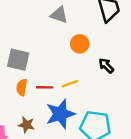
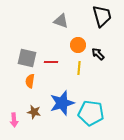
black arrow: (106, 66) -> (98, 54), moved
yellow line: (70, 84) -> (79, 68), moved, turned -64
red line: (45, 87) -> (51, 62), moved

